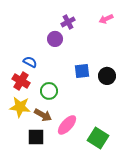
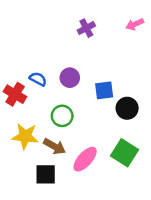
purple circle: (55, 39) -> (70, 78), moved
black circle: (107, 76) -> (127, 108), moved
red cross: (21, 81) -> (15, 94), moved
green square: (98, 138) -> (125, 153), moved

